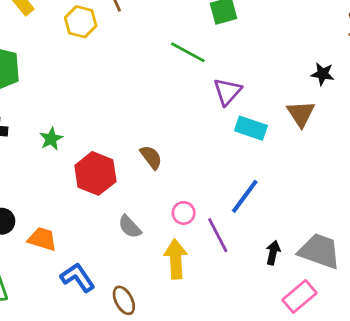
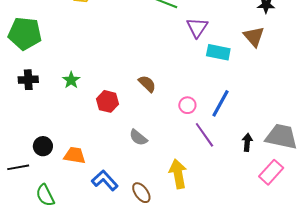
red hexagon: (95, 173) -> (108, 101), size x0.7
pink circle: (184, 213) -> (187, 105), moved
yellow arrow: (176, 259) -> (178, 174), moved

